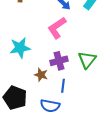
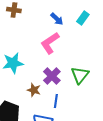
purple cross: (59, 61) -> (52, 76), turned -30

